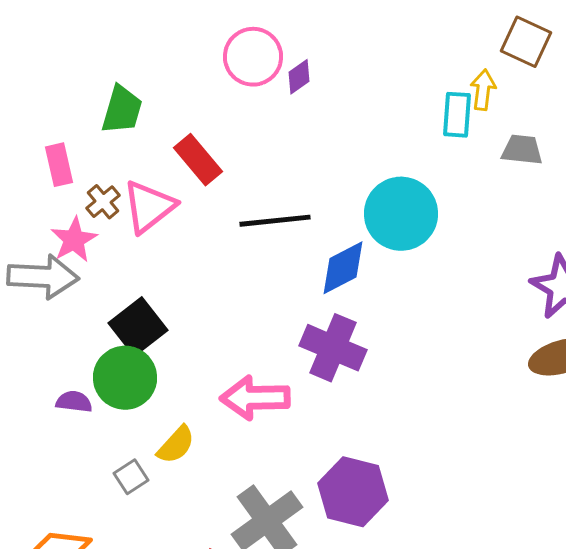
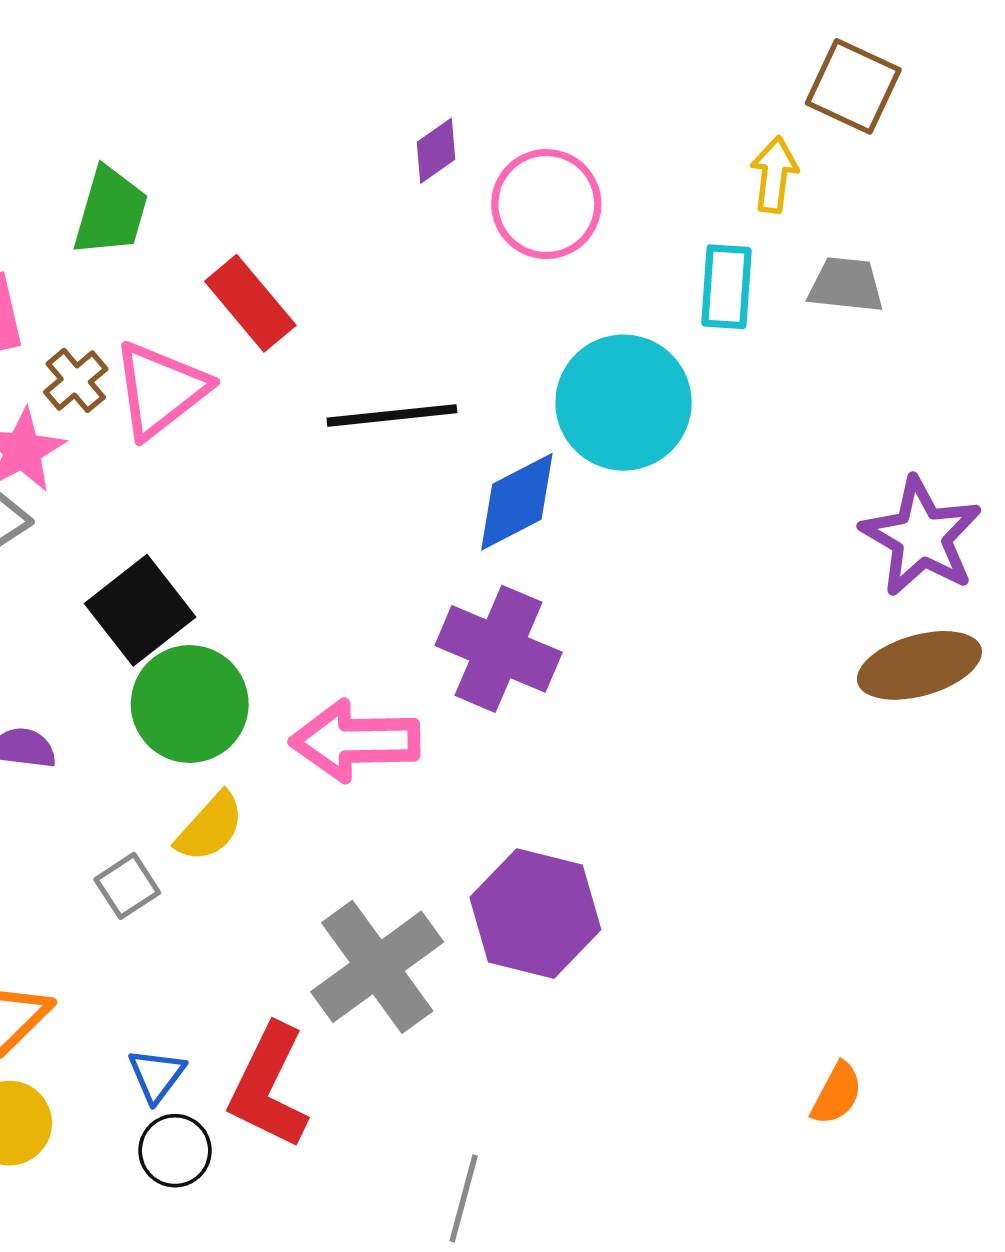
pink circle: (253, 57) -> (546, 204), moved
cyan rectangle: (457, 115) -> (726, 287), moved
green circle: (125, 378) -> (190, 704), moved

